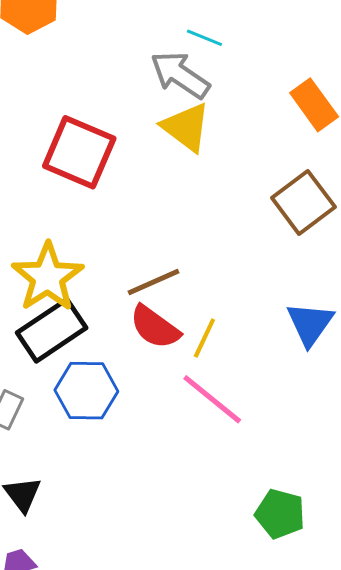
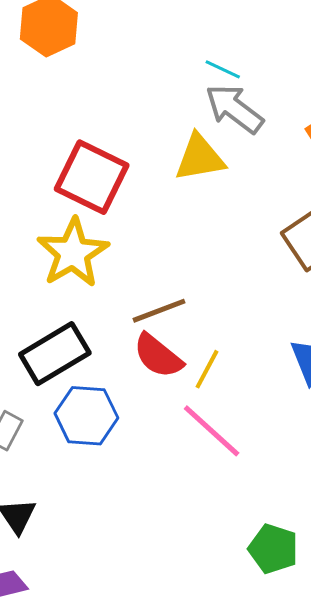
gray arrow: (180, 75) -> (234, 109), moved
yellow triangle: (186, 127) -> (200, 158), turned -50
yellow star: (48, 277) -> (73, 253), moved

